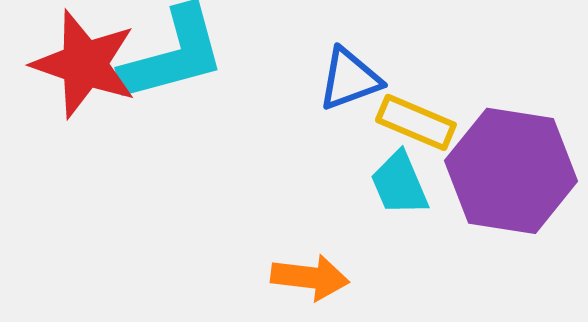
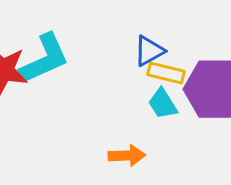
blue triangle: (349, 79) -> (149, 51), moved

